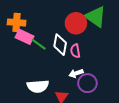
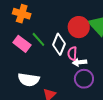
pink rectangle: (24, 37) -> (22, 44), moved
white arrow: (76, 73) -> (79, 62), moved
purple circle: (87, 83) -> (84, 79), moved

